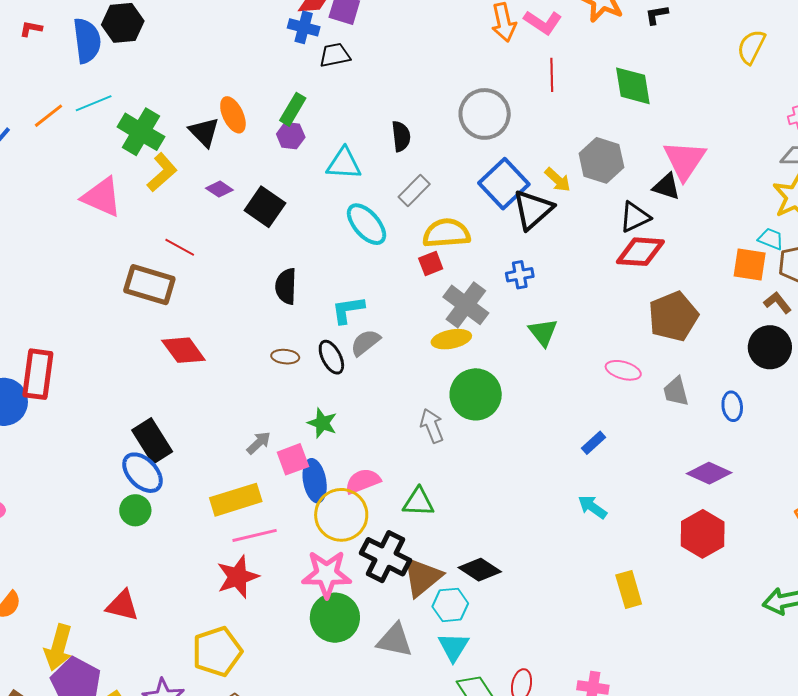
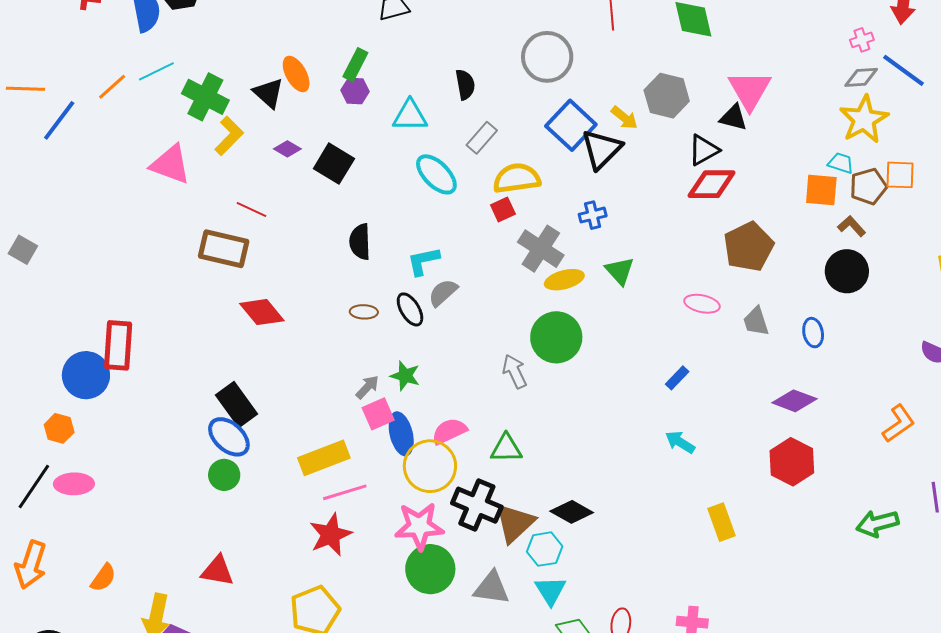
yellow ellipse: (451, 339) -> (564, 280), moved
gray arrow: (259, 443) -> (367, 387), moved

